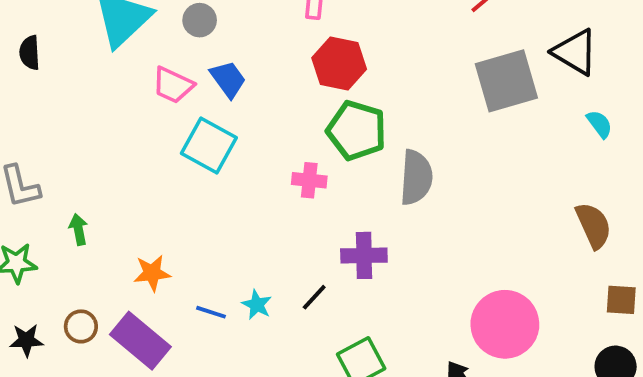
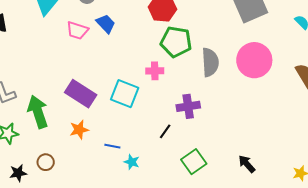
cyan square: (209, 146) -> (125, 94), moved
green arrow: (78, 229) -> (38, 112), size x2.0
cyan star: (257, 305) -> (132, 162), moved
pink circle: (505, 324) -> (254, 60), moved
purple rectangle: (140, 341) -> (81, 94), moved

